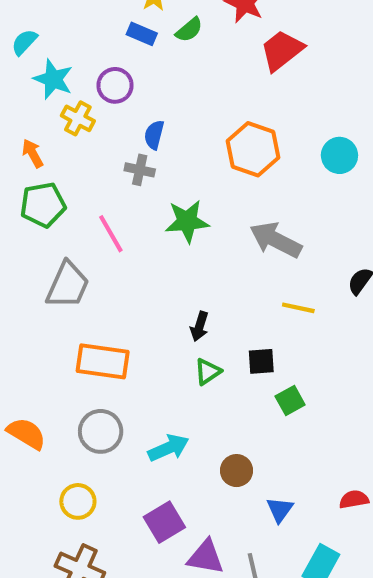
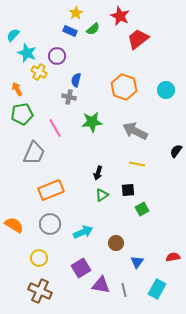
yellow line: (298, 308) -> (137, 164), moved
orange rectangle: (103, 361) -> (51, 190), turned -30

